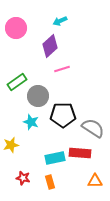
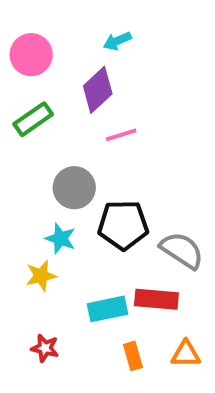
green rectangle: (17, 82) -> (33, 119), moved
yellow star: (11, 145) -> (41, 276), moved
orange rectangle: (50, 182) -> (133, 356), moved

